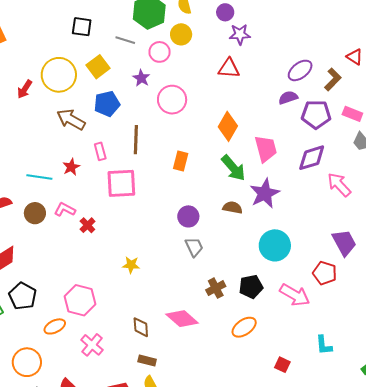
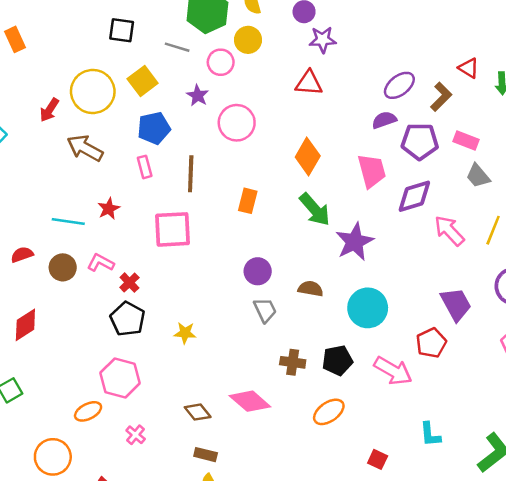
brown arrow: (71, 119) -> (85, 148), moved
pink trapezoid: (266, 149) -> (372, 171), moved
pink rectangle: (100, 151) -> (145, 167), moved
brown semicircle: (232, 208) -> (311, 289), moved
red pentagon: (325, 273) -> (431, 343), turned 30
brown cross: (216, 288) -> (293, 362), turned 36
black pentagon: (23, 296) -> (127, 319), moved
brown diamond: (141, 327) -> (198, 412), turned -35
pink cross: (92, 345) -> (136, 435), size x0.7

